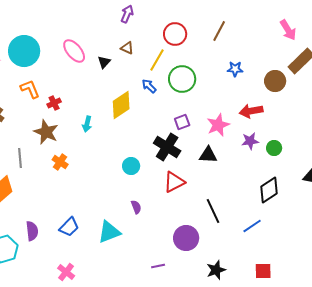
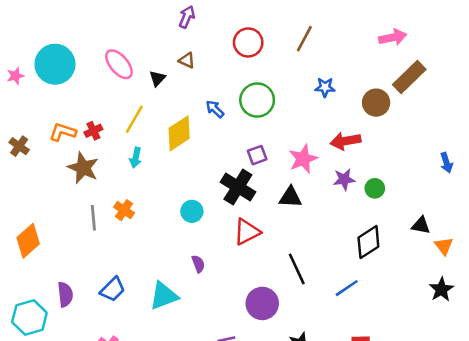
pink arrow: (288, 30) -> (393, 37), turned -70
yellow line: (157, 60) -> (134, 119), moved
orange L-shape: (30, 89) -> (63, 132), moved, turned -50
gray line: (20, 158) -> (93, 218), moved
orange cross: (60, 162) -> (124, 210), moved

